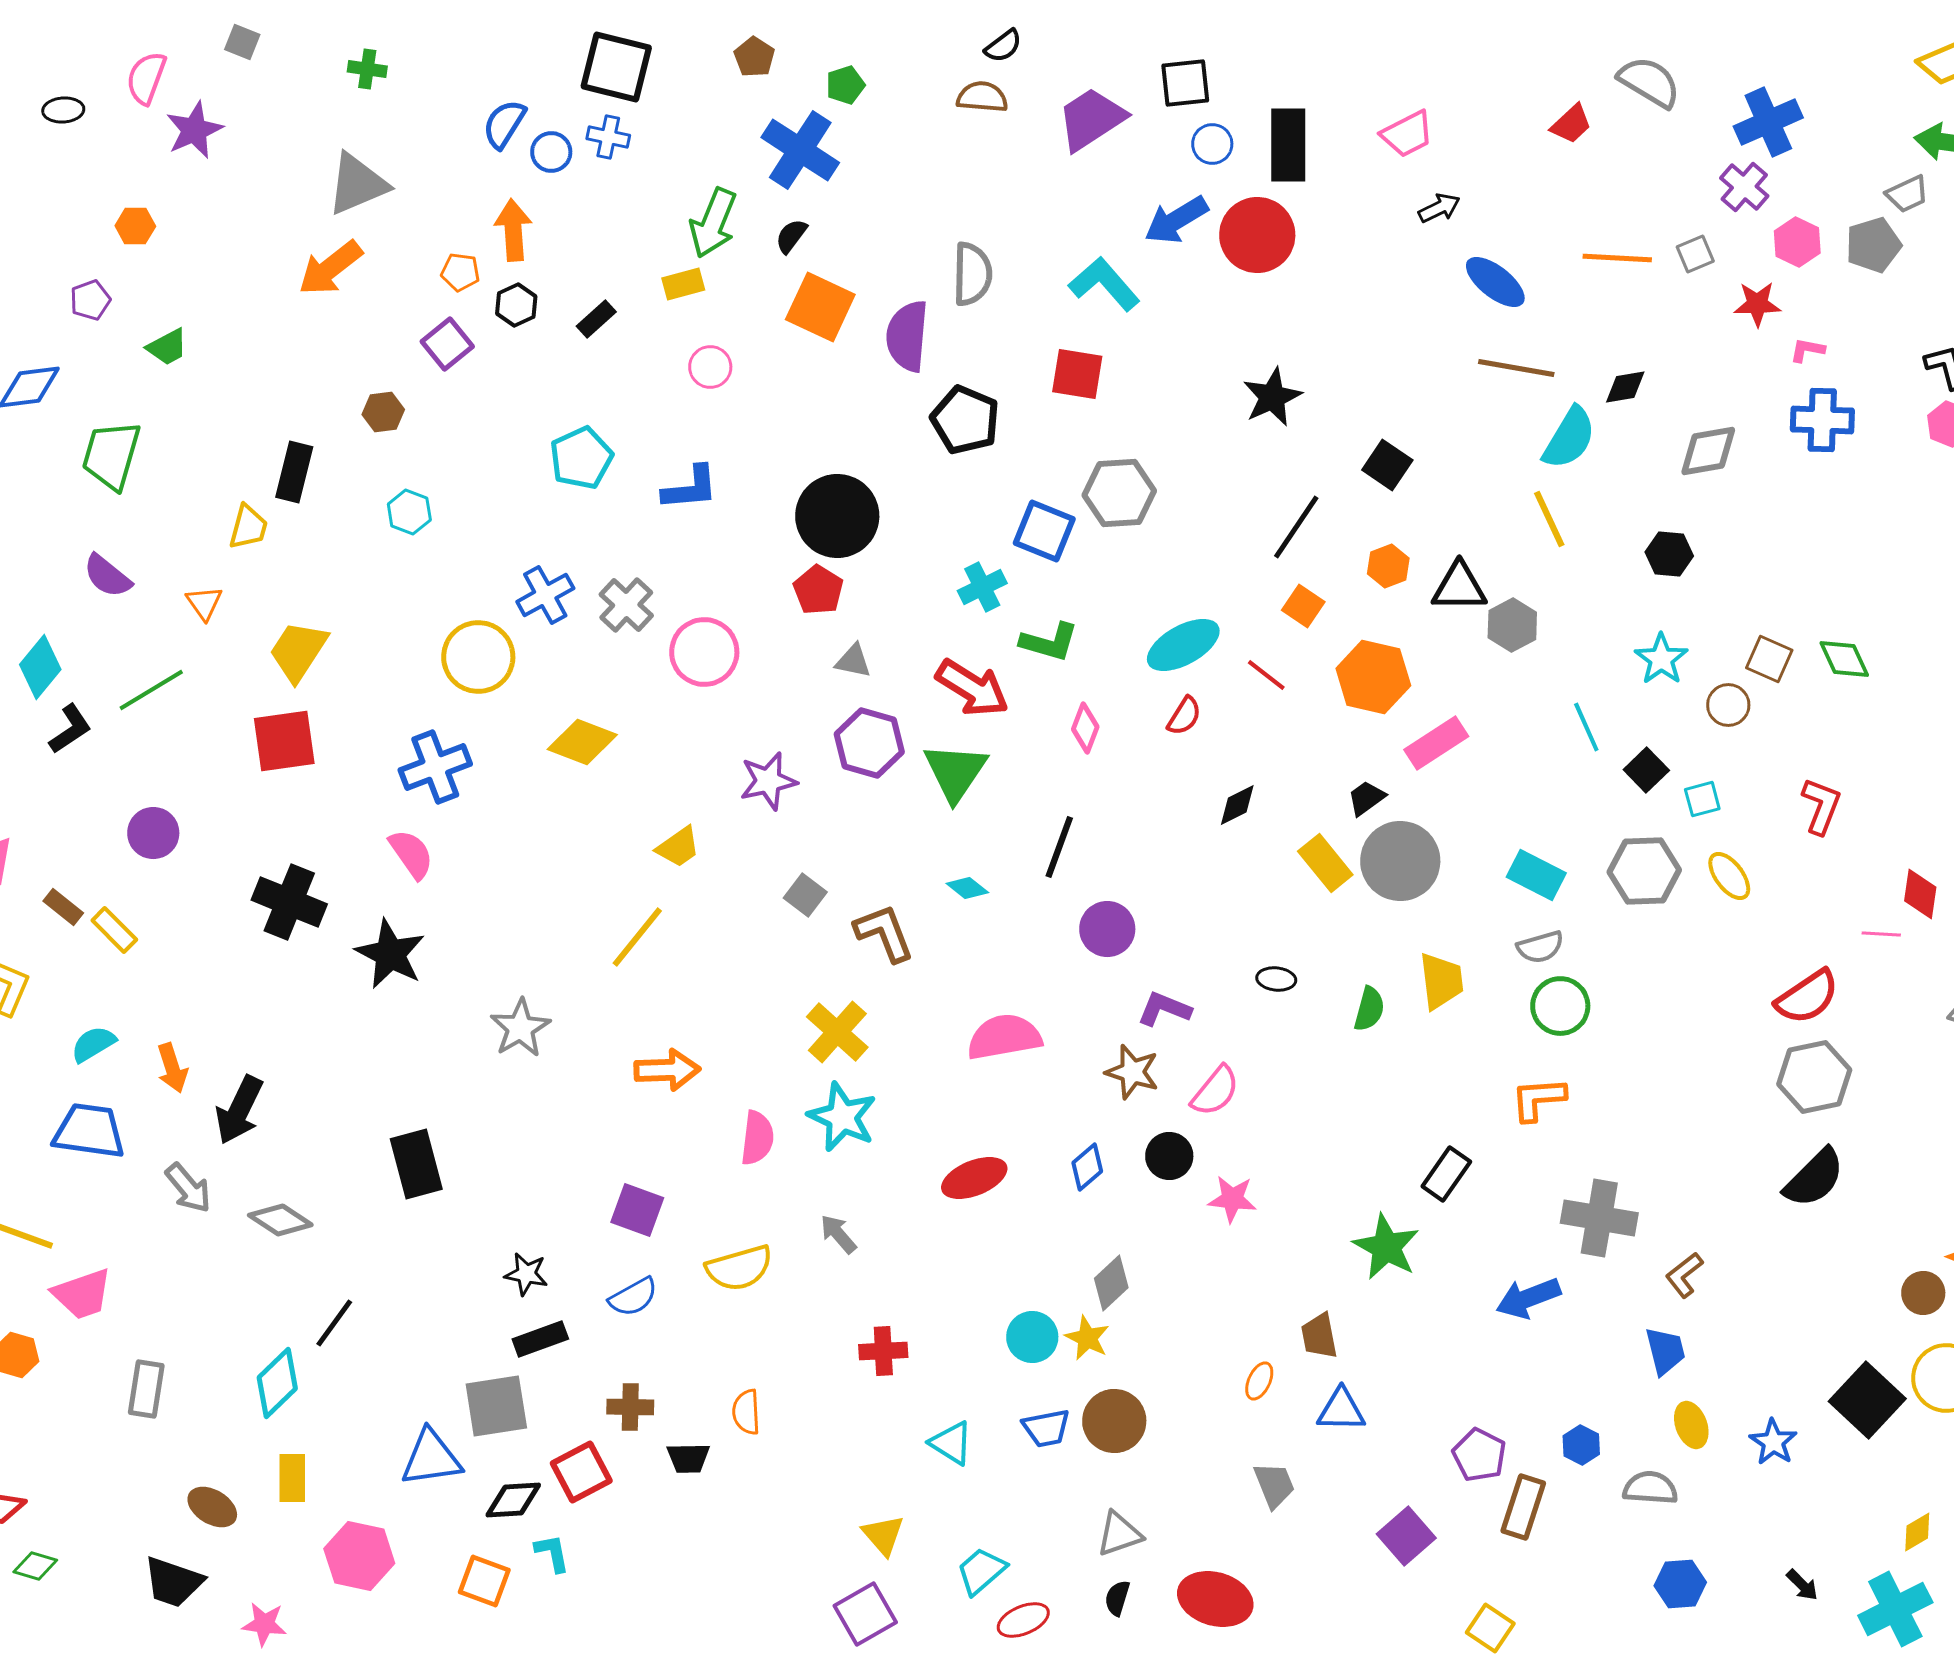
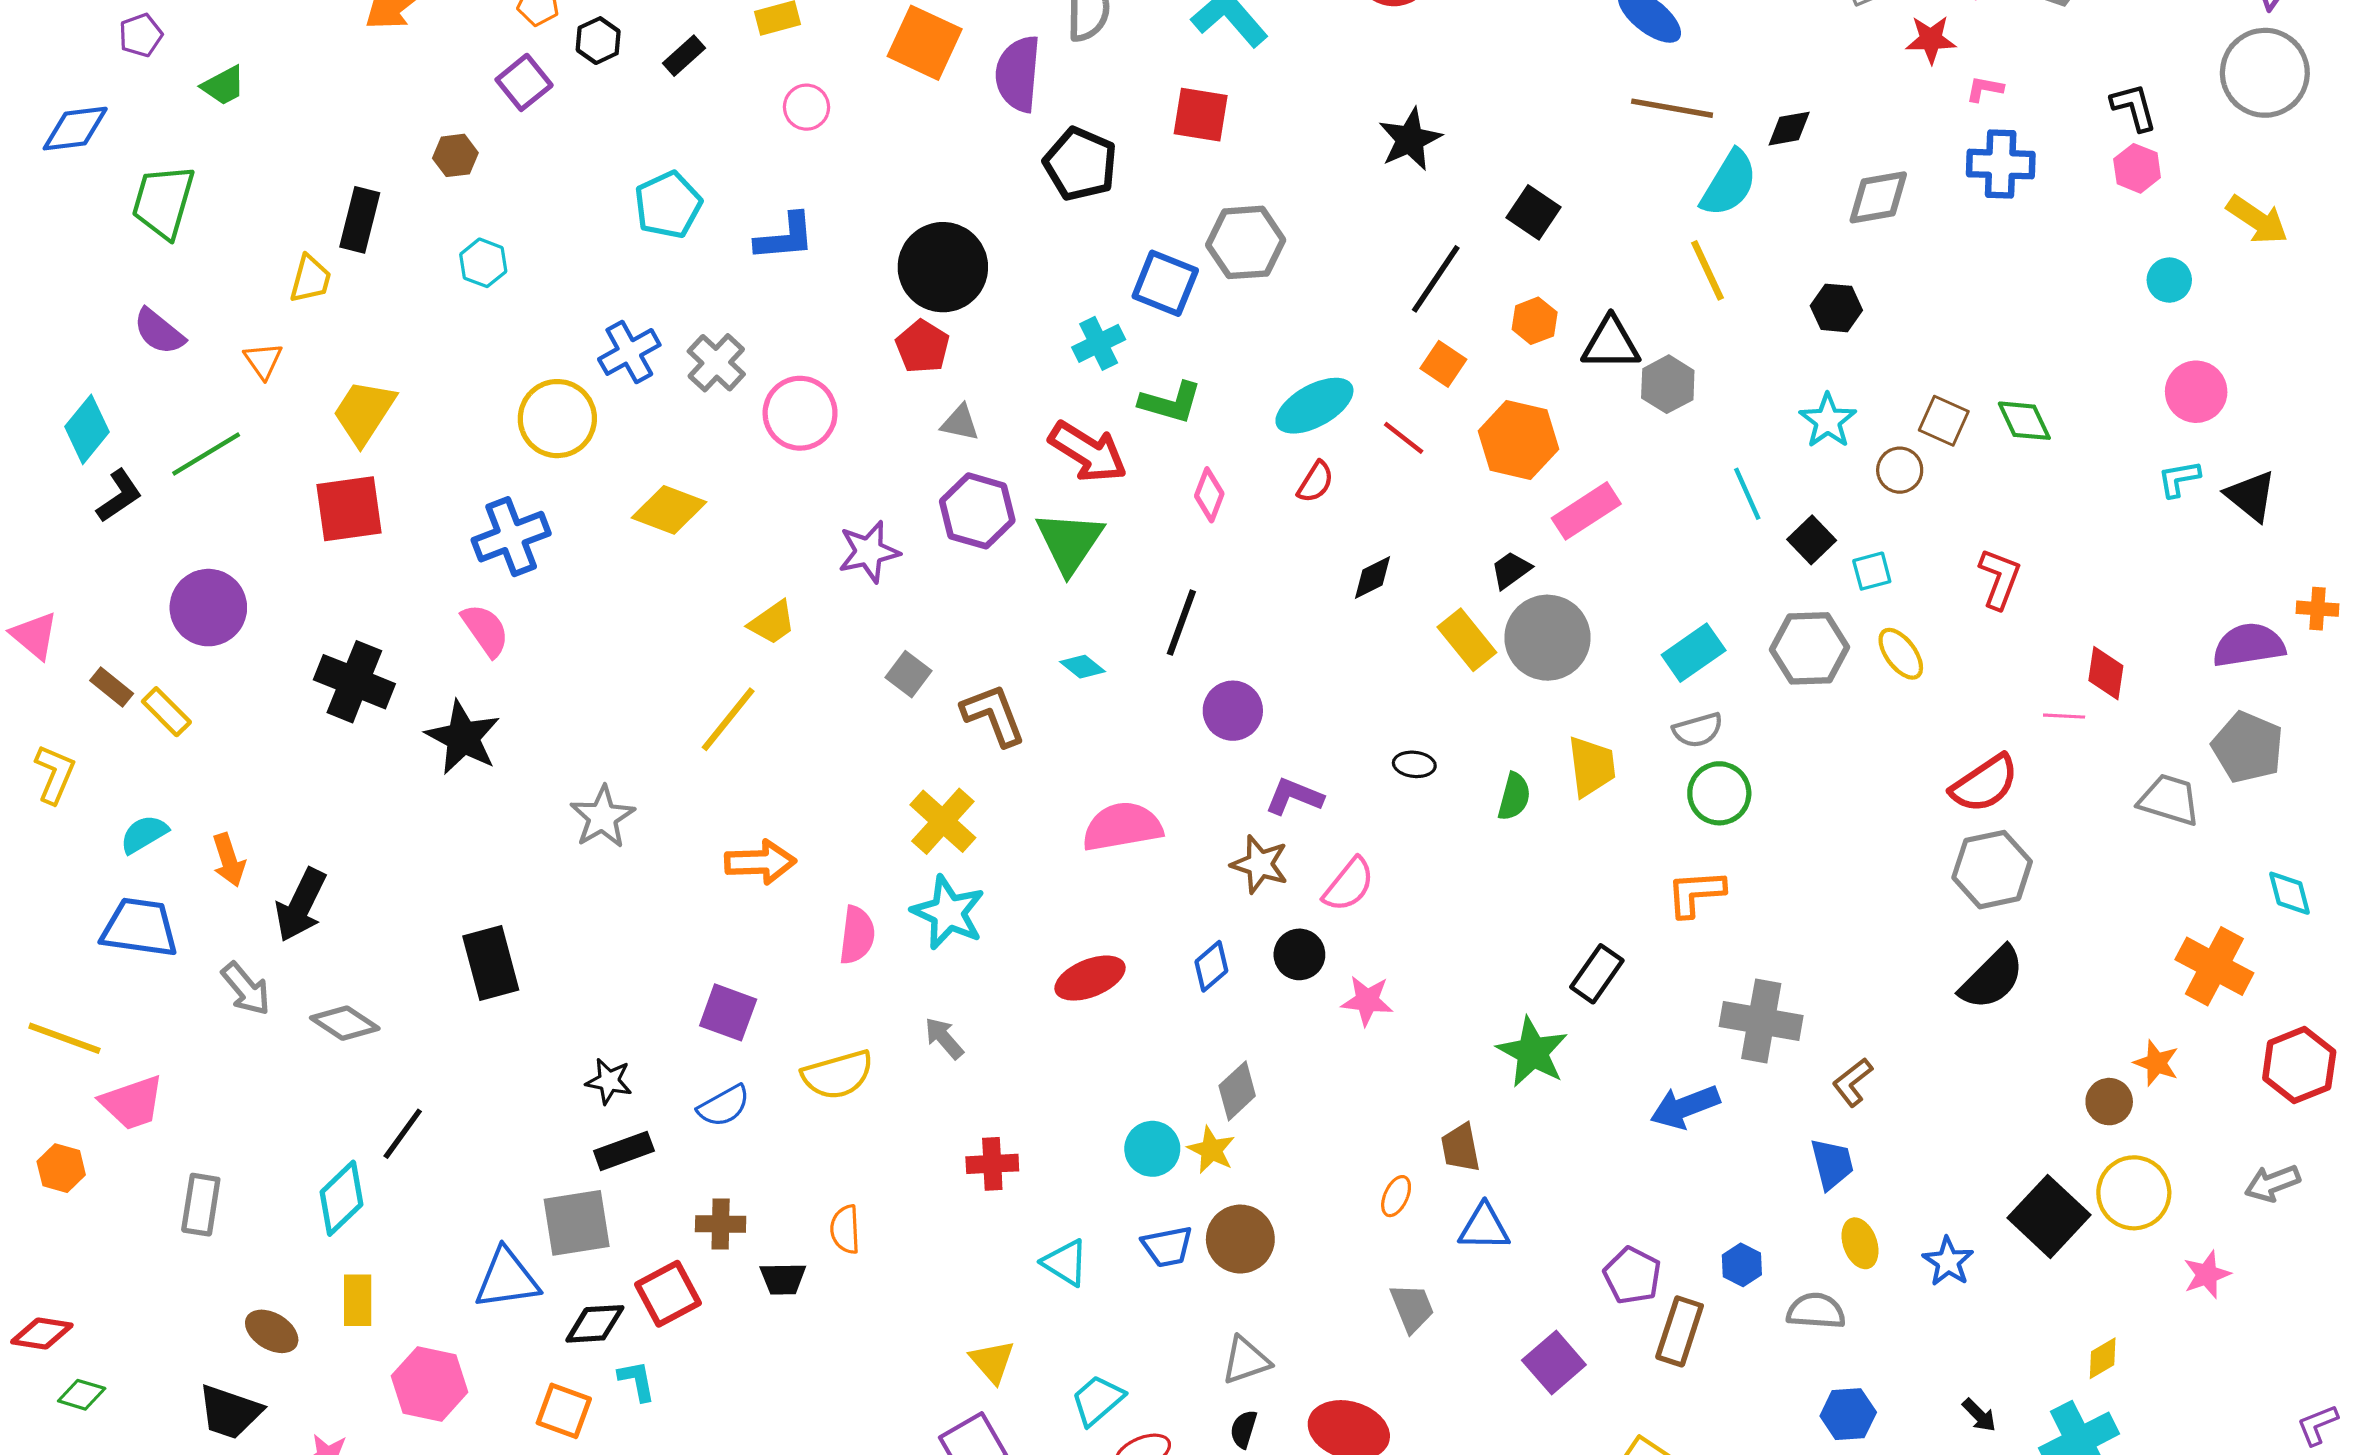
purple circle: (153, 833) -> (208, 608), size x1.4
cyan rectangle: (1536, 875) -> (1694, 653), turned -62

